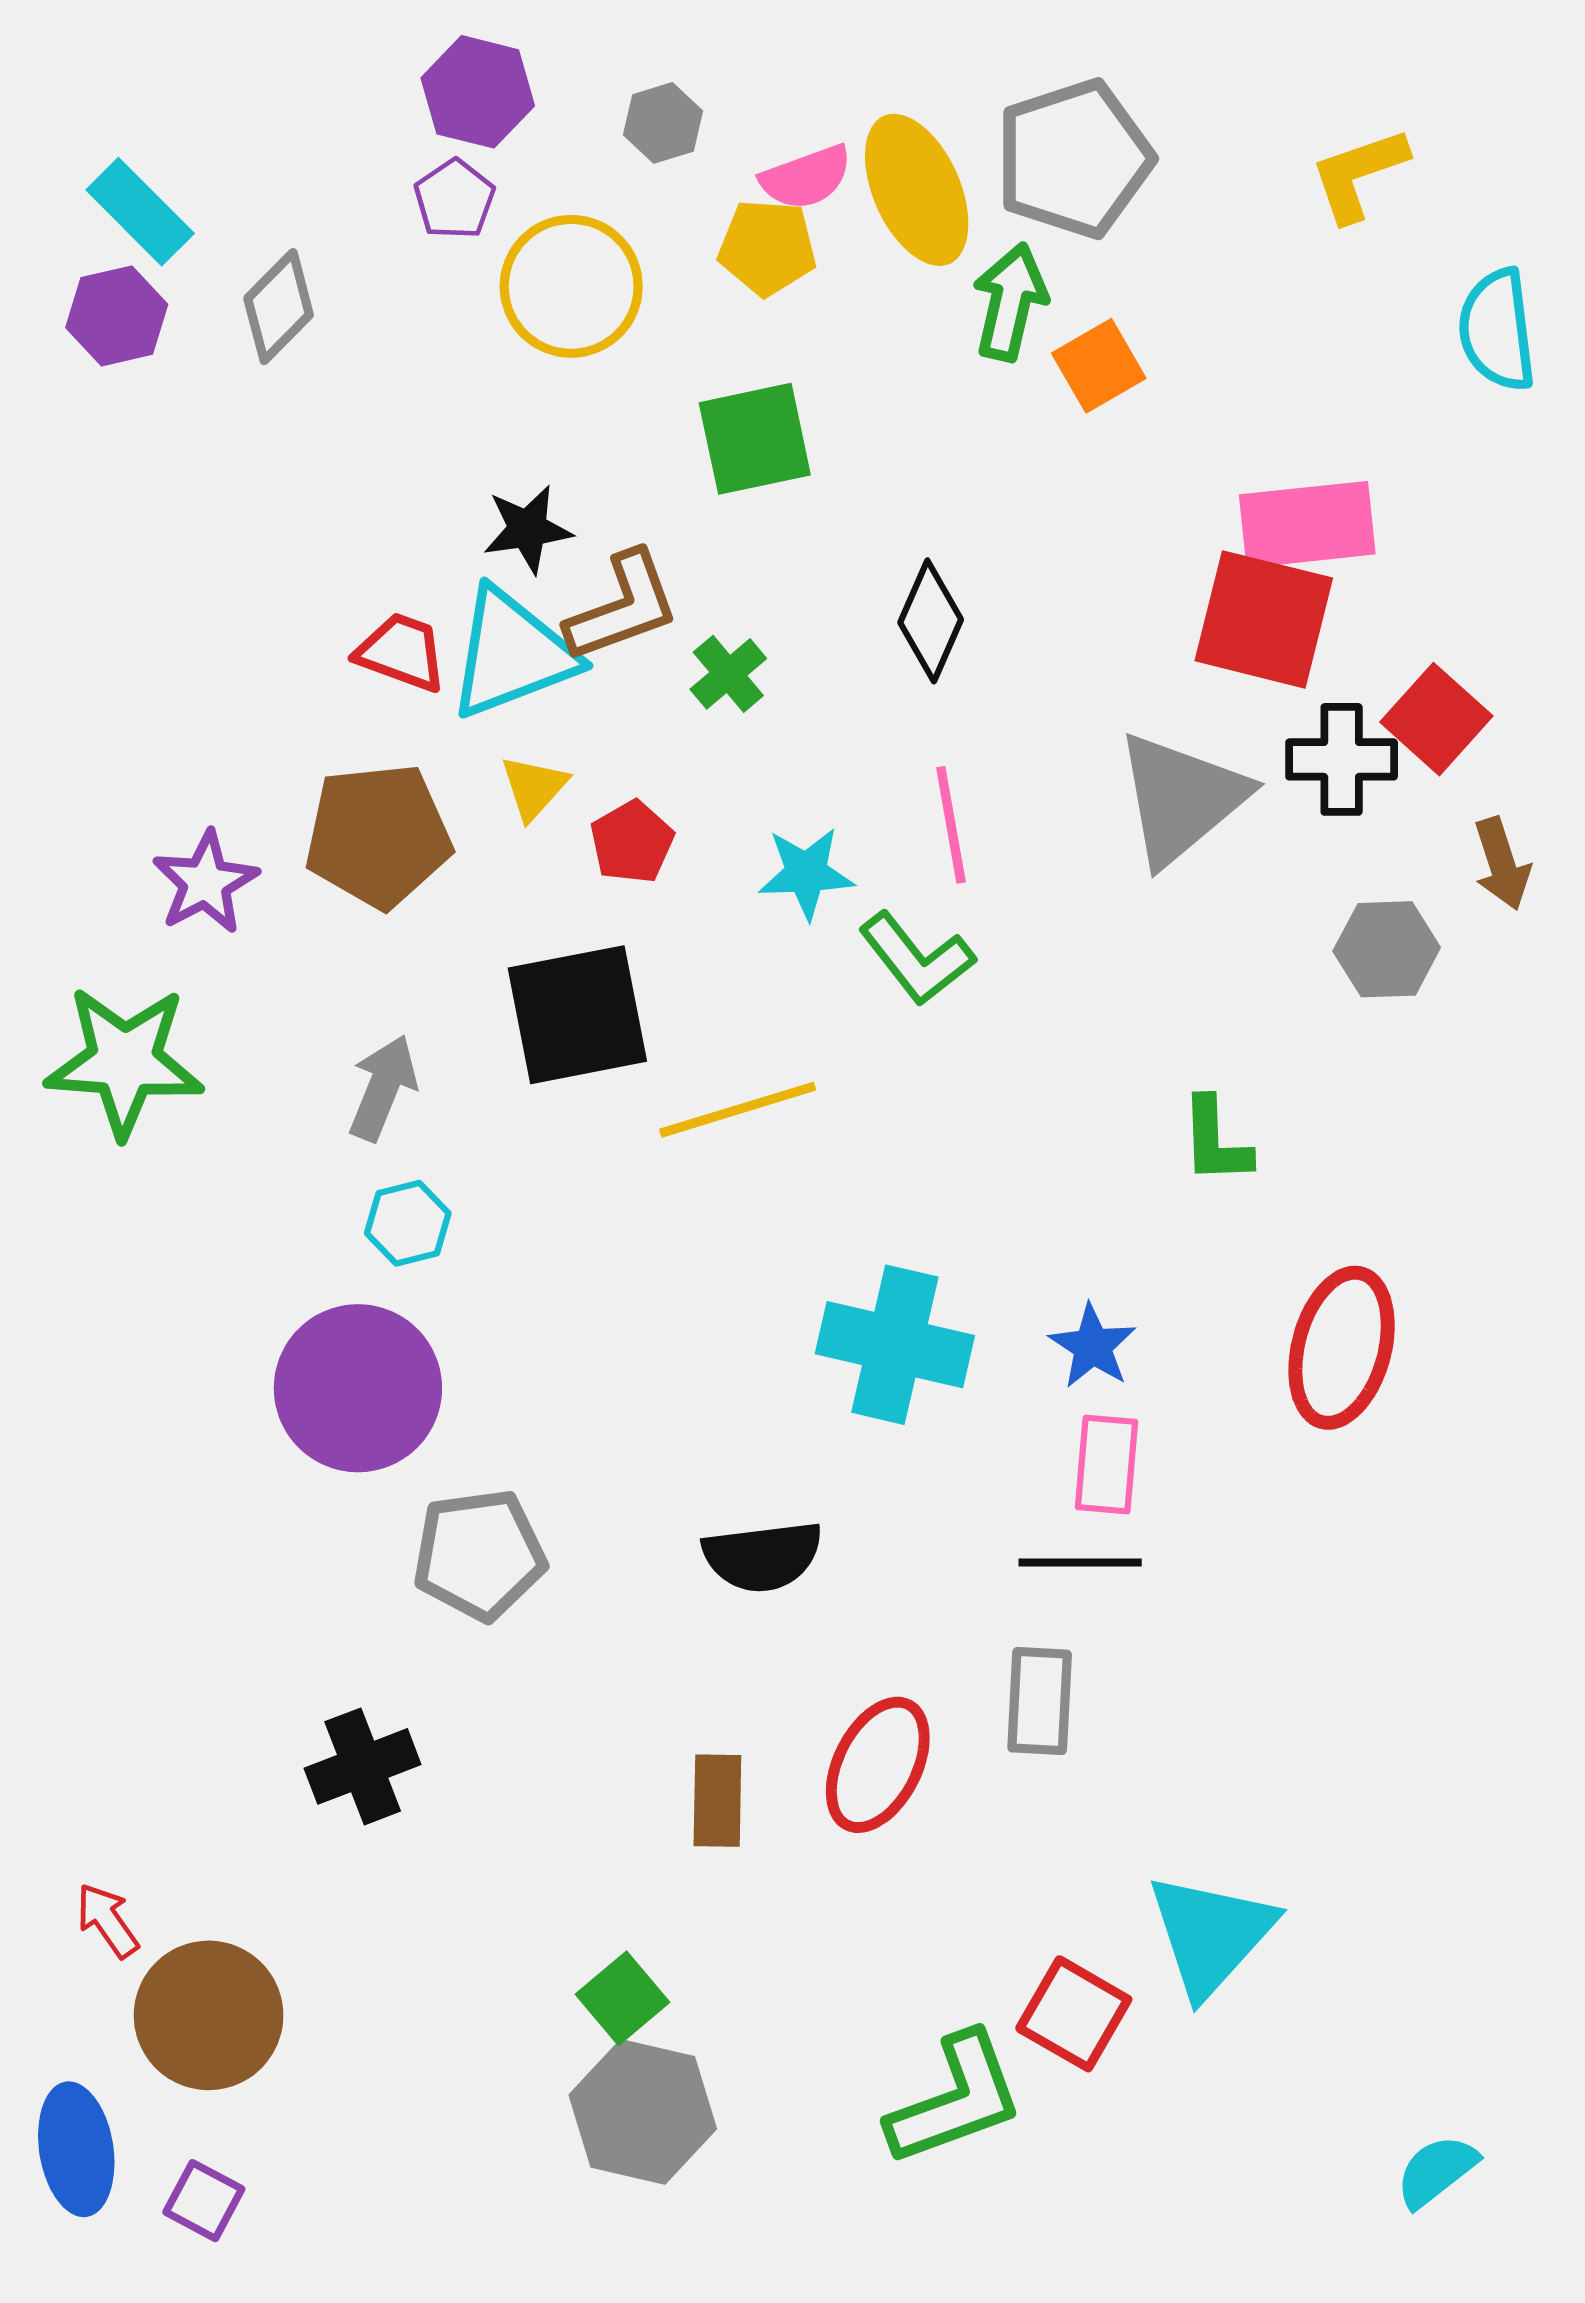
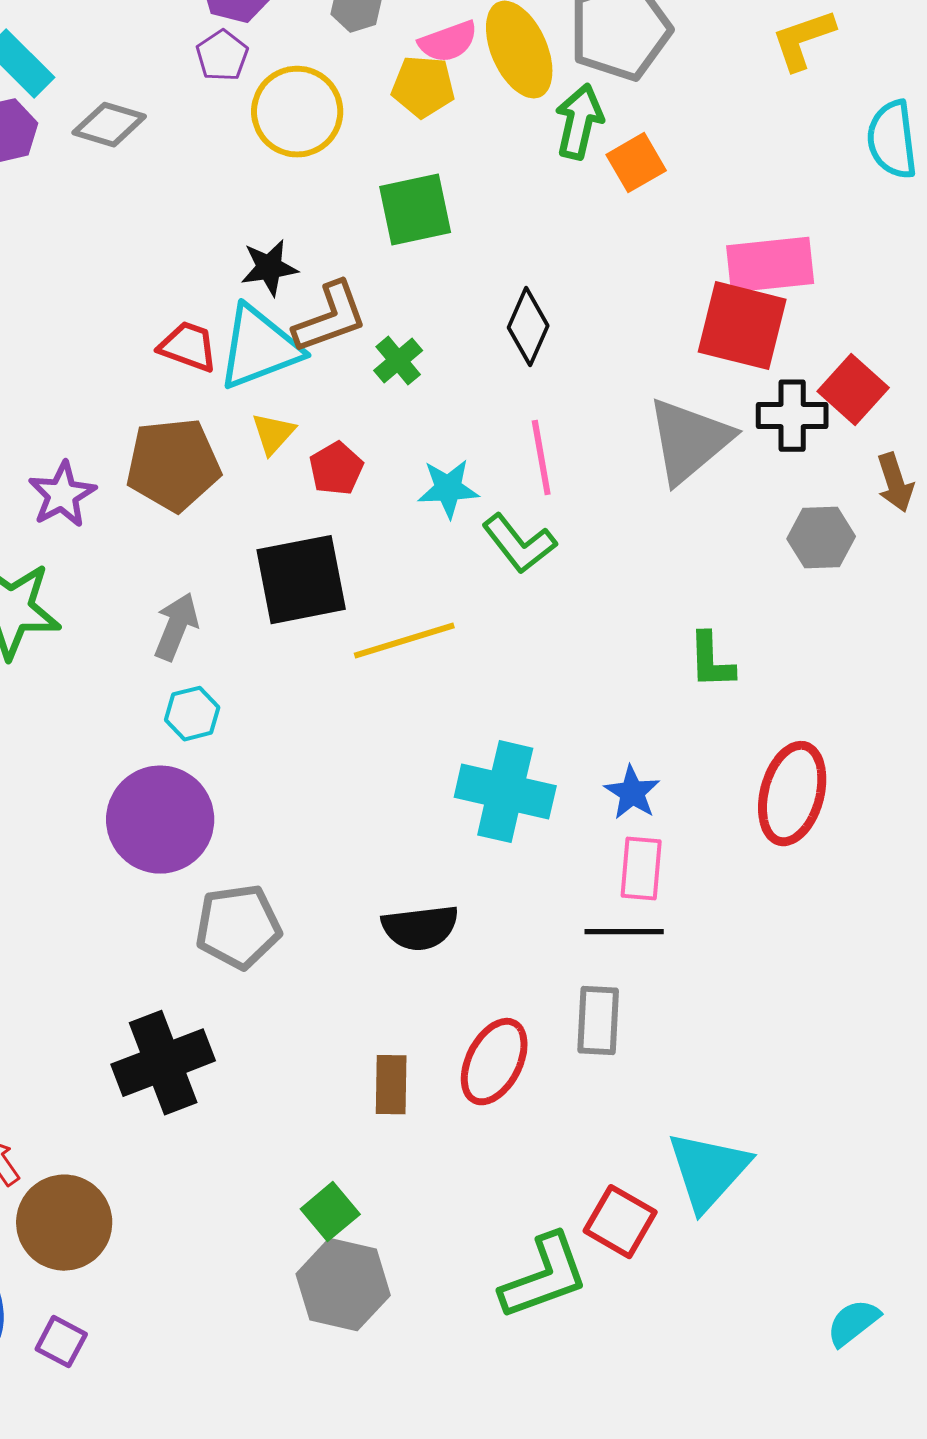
gray diamond: (279, 307) -> (109, 125), turned 62
black cross: (363, 1766) -> (163, 1063), size x1.4

